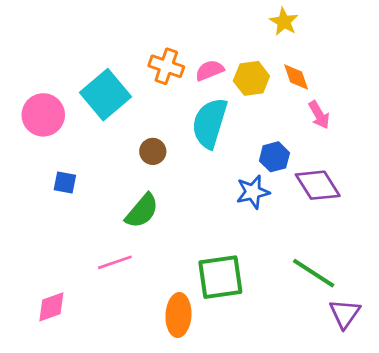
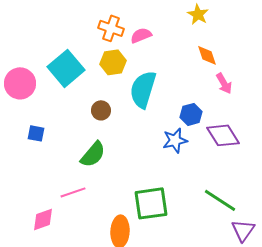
orange cross: (166, 66) -> (111, 28), moved
pink semicircle: (210, 70) -> (141, 35), moved
yellow hexagon: (251, 78) -> (113, 62), moved
pink diamond: (51, 307) -> (43, 219), moved

